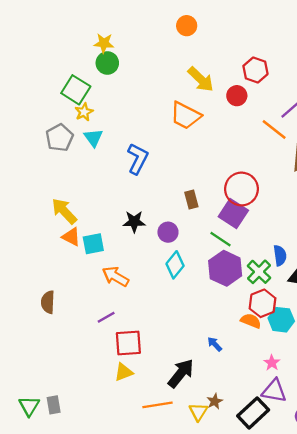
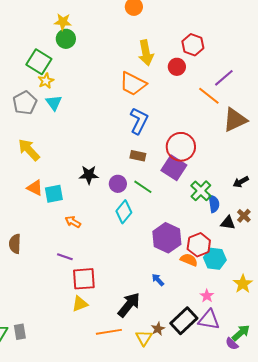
yellow arrow: (201, 79) -> (146, 53), turned 35
blue L-shape: (138, 159) -> (139, 121), moved
brown rectangle: (191, 199) -> (138, 156), turned -63
yellow arrow: (64, 211) -> (29, 150), moved
green line: (220, 239) -> (143, 187), moved
purple hexagon: (225, 268) -> (167, 238), moved
green cross: (259, 272) -> (201, 191), moved
orange arrow: (115, 276) -> (73, 222), size x0.7
purple line: (106, 317) -> (65, 257), turned 49
black rectangle: (253, 413) -> (184, 321), moved

